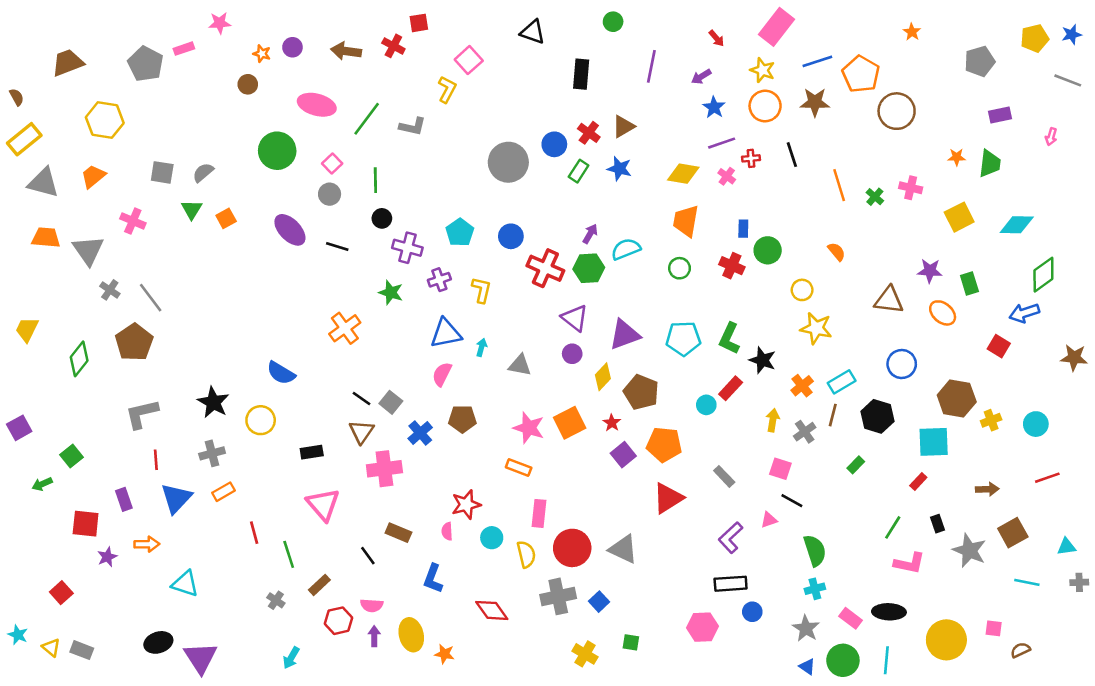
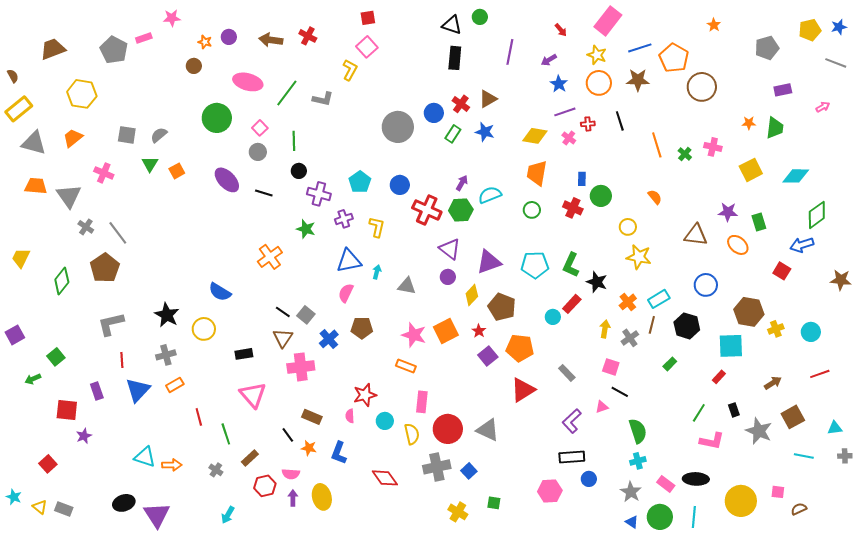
red square: (419, 23) -> (368, 18), moved
black triangle: (533, 32) -> (452, 25), moved
pink arrow: (1051, 137) -> (823, 107), turned -136
brown arrow: (987, 489) -> (773, 383), turned -30
orange arrow: (147, 544) -> (172, 465), moved
orange star: (444, 654) -> (309, 448), moved

